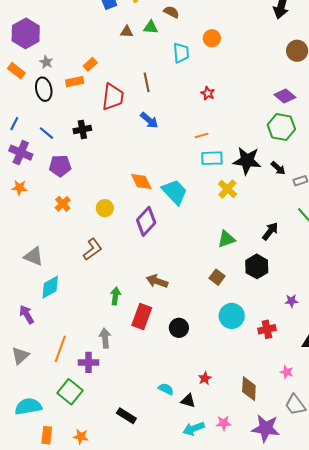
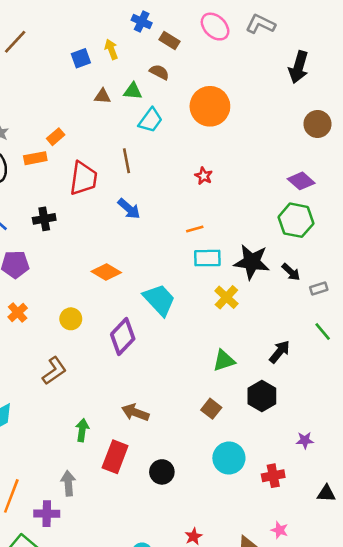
orange circle: (212, 38) -> (210, 106), size x1.8
cyan trapezoid: (181, 53) -> (150, 120), moved, turned 40
orange diamond: (141, 181) -> (106, 272), moved, turned -35
pink star: (287, 372) -> (280, 530), moved

